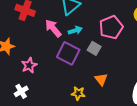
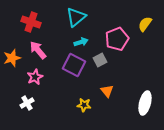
pink arrow: (53, 28) -> (38, 50), moved
gray square: (94, 48) -> (100, 60), turned 32

